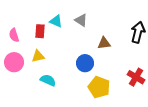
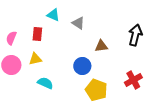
cyan triangle: (56, 21) -> (53, 15), moved
pink semicircle: (14, 35) -> (11, 38), turned 40
red cross: (136, 77) -> (133, 80), turned 30

